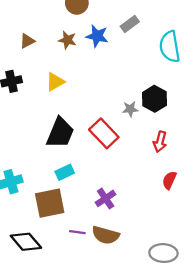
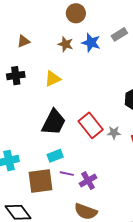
brown triangle: (27, 41) -> (24, 41), moved
gray star: (130, 109) -> (114, 133), moved
purple line: (77, 232) -> (67, 174), moved

